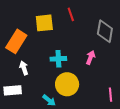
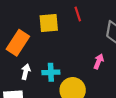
cyan cross: (58, 59) -> (51, 72), moved
white arrow: (24, 68) -> (26, 72), turned 32

